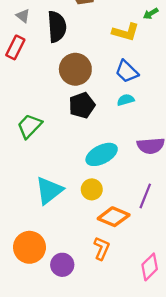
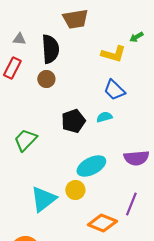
gray triangle: (23, 16) -> (19, 39), turned -32
brown circle: (75, 69) -> (46, 79), moved, size x0.6
cyan semicircle: (126, 100) -> (104, 117), moved
yellow circle: (92, 189) -> (75, 190), moved

